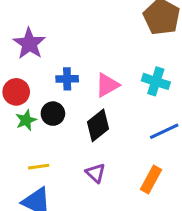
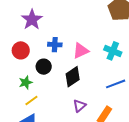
green star: (26, 120) -> (26, 82), moved
yellow line: (39, 167) -> (31, 100), turned -32
purple triangle: (96, 173) -> (79, 106), moved, turned 32

